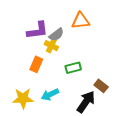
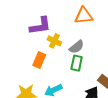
gray semicircle: (56, 35) -> (77, 47), moved
green rectangle: (73, 68) -> (77, 63), turned -63

